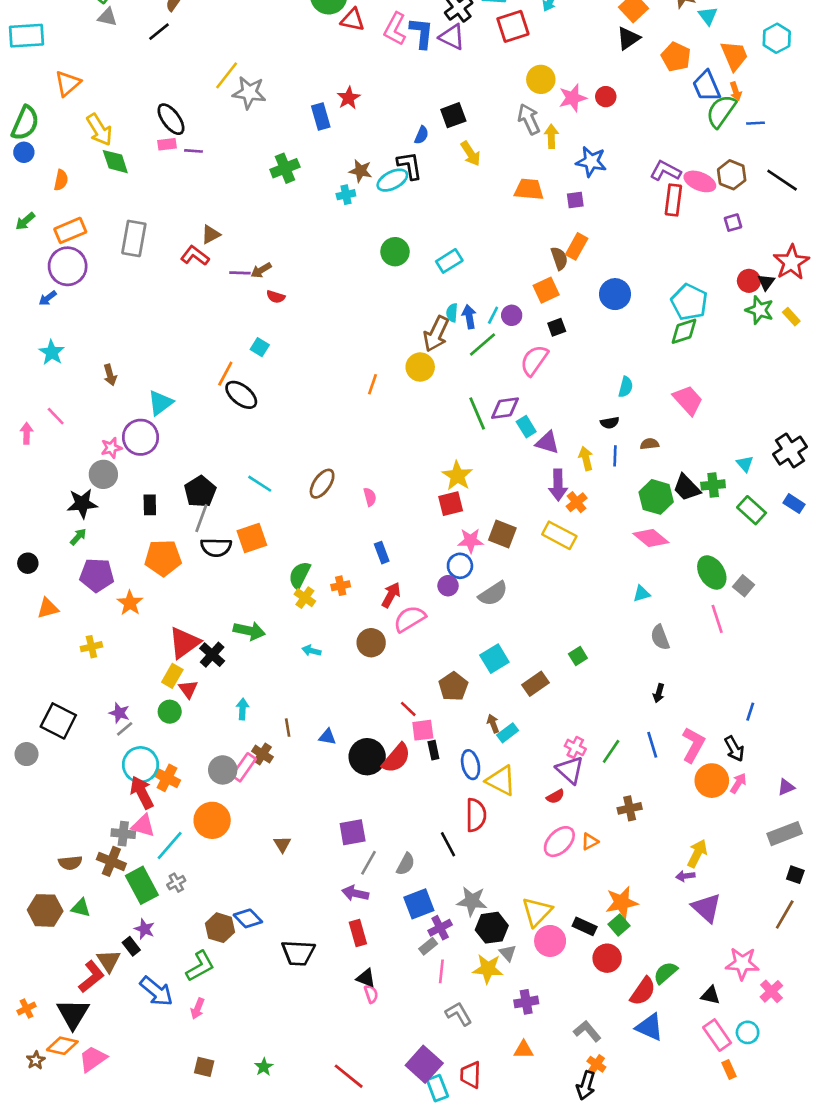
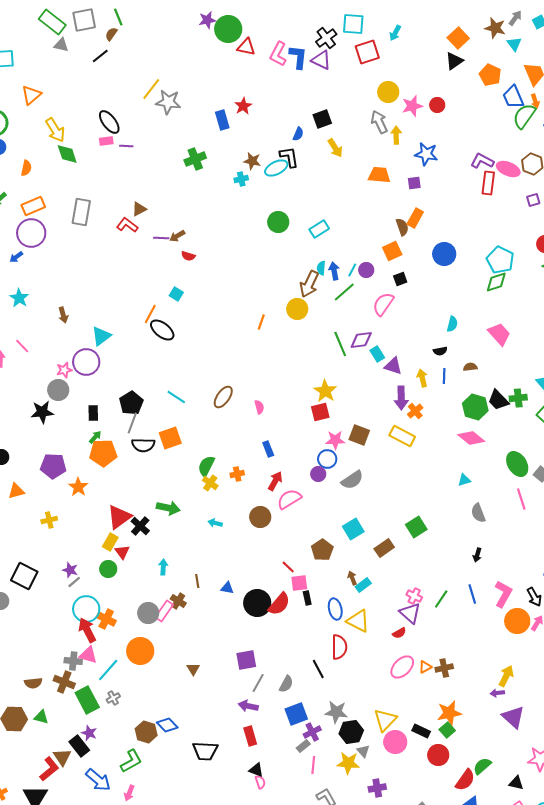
green arrow: (78, 537) -> (95, 437), moved
green square: (578, 656) -> (416, 527), size x1.5
brown cross: (630, 808) -> (444, 668), moved
black rectangle: (131, 946) -> (79, 746), size x1.5

